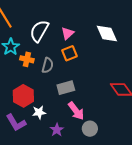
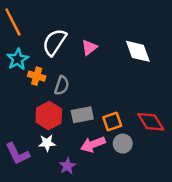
orange square: (70, 53) -> (112, 121), moved
red hexagon: (23, 96) -> (49, 116), moved
pink arrow: (76, 111) -> (93, 144), turned 102
gray circle: (90, 129) -> (123, 144), moved

